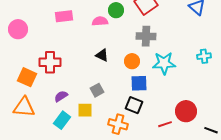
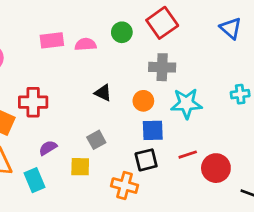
pink semicircle: (100, 21) -> (86, 44), moved
black square: (134, 105) -> (146, 160), turned -36
cyan rectangle: (62, 120) -> (34, 180), moved, turned -60
red line: (165, 124) -> (188, 155), moved

